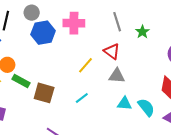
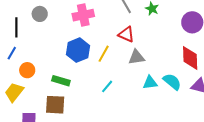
blue hexagon: (43, 33) -> (78, 50), moved
green rectangle: (21, 81) -> (61, 81), moved
brown square: (44, 93) -> (55, 105), moved

